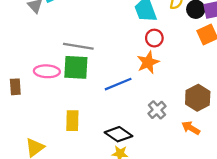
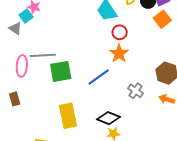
gray line: (78, 46) -> (43, 55), moved
pink ellipse: (47, 71) -> (22, 66), moved, turned -75
yellow rectangle: (72, 121) -> (68, 116), size x1.4

